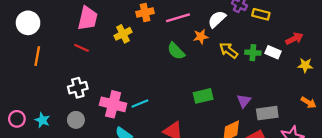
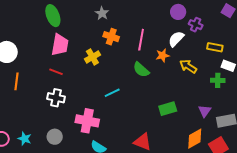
orange cross: (145, 12) -> (111, 37), turned 35
yellow rectangle: (261, 14) -> (215, 47), moved
pink line: (178, 18) -> (141, 40), turned -60
green cross: (253, 53) -> (218, 80), moved
white cross: (78, 88) -> (56, 98), moved, turned 30
cyan line: (140, 104) -> (112, 93), moved

